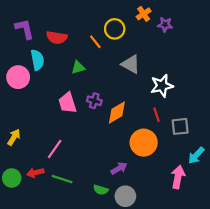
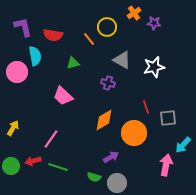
white star: (162, 86) -> (154, 67), moved
purple cross: (94, 101) -> (108, 83), moved
pink trapezoid: (67, 103) -> (63, 96), turned -30
orange diamond: (117, 113) -> (104, 120), moved

